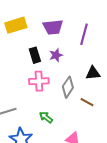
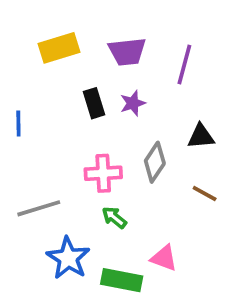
pink cross: (39, 81) -> (103, 173), moved
brown line: (87, 102) -> (205, 194), moved

